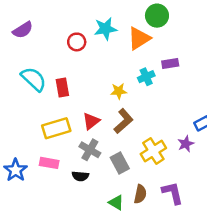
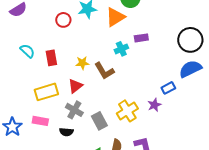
cyan semicircle: (34, 79) -> (27, 51), size x0.7
yellow star: (119, 91) -> (82, 63), moved
brown L-shape: (123, 121) -> (104, 71), moved, turned 100

